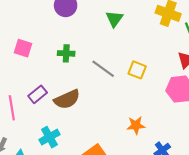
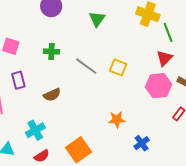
purple rectangle: (38, 94) -> (18, 80), moved, turned -66
brown semicircle: (67, 99) -> (52, 95), size x0.7

